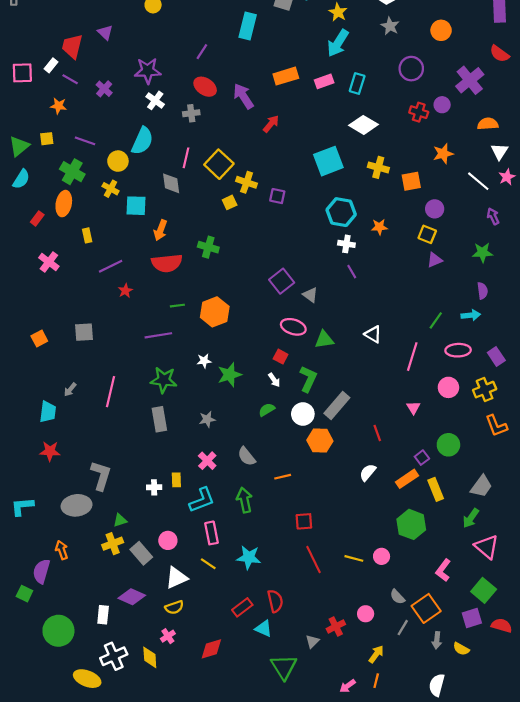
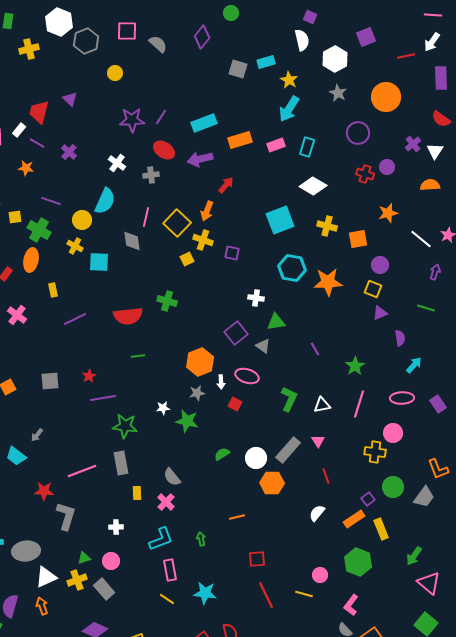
cyan rectangle: (248, 26) -> (204, 123), moved, turned 55
orange circle: (441, 30) -> (386, 97), size x1.5
purple star: (148, 71) -> (132, 120), moved
purple cross: (470, 80) -> (413, 144), size x0.6
purple arrow: (243, 96) -> (200, 159), turned -70
yellow square: (47, 139) -> (15, 217), moved
white triangle: (499, 151) -> (435, 151), moved
purple arrow: (493, 216) -> (435, 272), turned 42
orange star: (379, 227) -> (328, 282), size x1.8
orange arrow: (160, 230) -> (207, 211), moved
white cross: (346, 244) -> (256, 298), moved
green star: (482, 252) -> (355, 366), moved, turned -30
purple line: (352, 272) -> (315, 349), moved
red star: (125, 291) -> (89, 376), moved
purple semicircle: (482, 291) -> (400, 338), moved
orange hexagon: (215, 312) -> (200, 362), moved
cyan arrow: (471, 315) -> (414, 365), turned -42
green line: (436, 320) -> (426, 308), moved, turned 72
white triangle: (373, 334) -> (322, 405), moved, turned -42
purple line: (158, 335) -> (103, 398), moved
green triangle: (324, 340) -> (276, 322), moved
green star: (230, 375) -> (187, 421), turned 30
green L-shape: (308, 379) -> (289, 399), moved
white arrow: (274, 380) -> (221, 382), moved, turned 32
yellow cross: (485, 390) -> (375, 452), moved, turned 30
pink line: (111, 392) -> (82, 471), moved, turned 56
pink triangle: (413, 408) -> (318, 441), moved
cyan trapezoid: (48, 412) -> (16, 456), turned 120
gray star: (207, 419) -> (197, 393), moved
red star: (50, 451) -> (44, 491), moved
gray semicircle: (247, 456) -> (172, 477), moved
yellow rectangle: (176, 480) -> (137, 493), moved
gray trapezoid: (481, 486) -> (424, 497), moved
green arrow: (244, 500) -> (201, 539), size x0.6
gray ellipse: (77, 505) -> (26, 551), moved
pink circle: (168, 540) -> (111, 561), moved
orange arrow: (62, 550) -> (42, 606), moved
pink circle: (382, 556) -> (320, 575), moved
pink L-shape: (443, 570) -> (351, 605), moved
white triangle: (176, 578) -> (46, 577), moved

